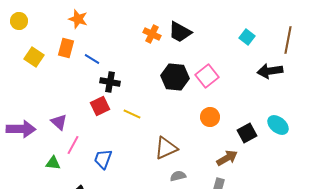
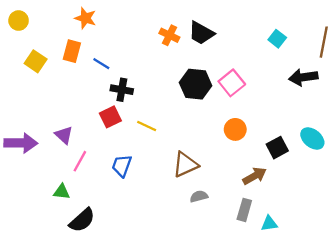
blue trapezoid: (103, 159) -> (122, 166), moved
green triangle: (53, 163) -> (62, 192), moved

